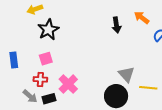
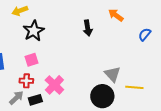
orange arrow: (142, 18) -> (116, 15), moved
black arrow: (117, 25) -> (88, 28), moved
gray arrow: (30, 96) -> (16, 98), turned -84

